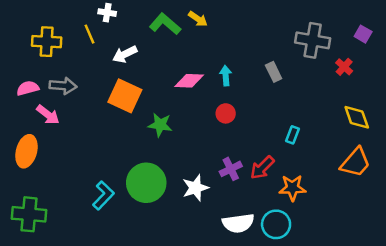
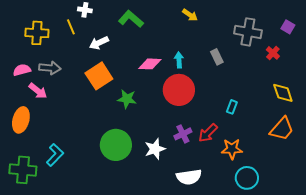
yellow arrow: (198, 19) -> (190, 15), moved
orange square: (125, 96) -> (99, 76), turned 32
red circle: (226, 113) -> (179, 90), size x2.0
cyan L-shape: (103, 195) -> (55, 155), moved
cyan circle: (276, 224) -> (247, 178), moved

